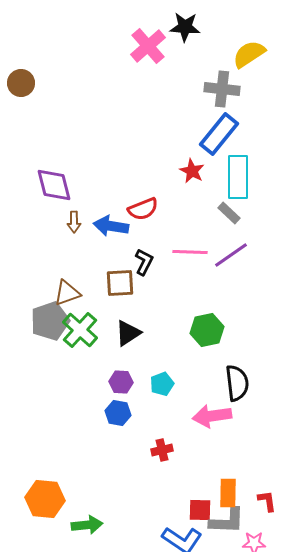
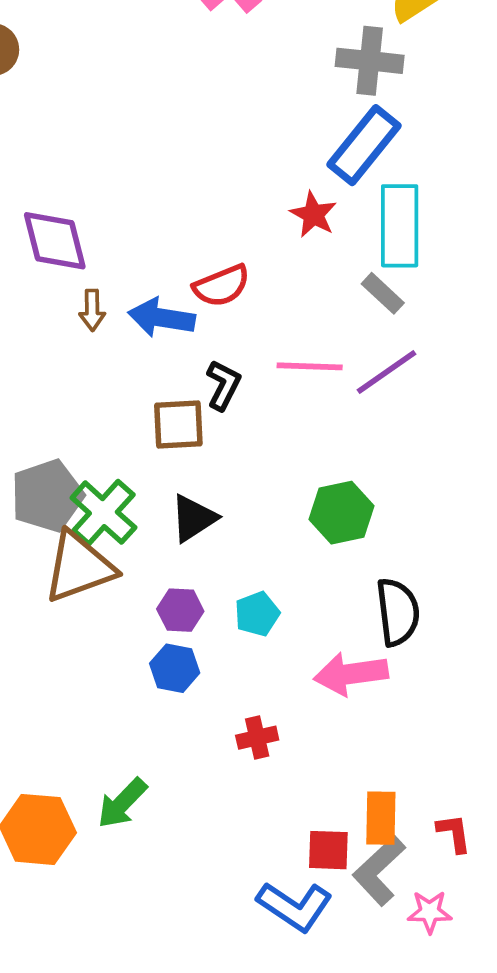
brown triangle: (67, 293) -> (79, 567), moved, size x1.5
gray L-shape: (227, 521) -> (379, 871), turned 135
green arrow: (87, 525) -> (122, 803), moved, turned 140

